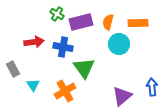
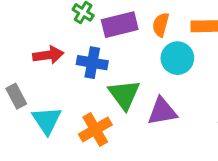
cyan triangle: (33, 85) -> (47, 120), size x1.5
purple triangle: (122, 96) -> (162, 111), moved, turned 30

